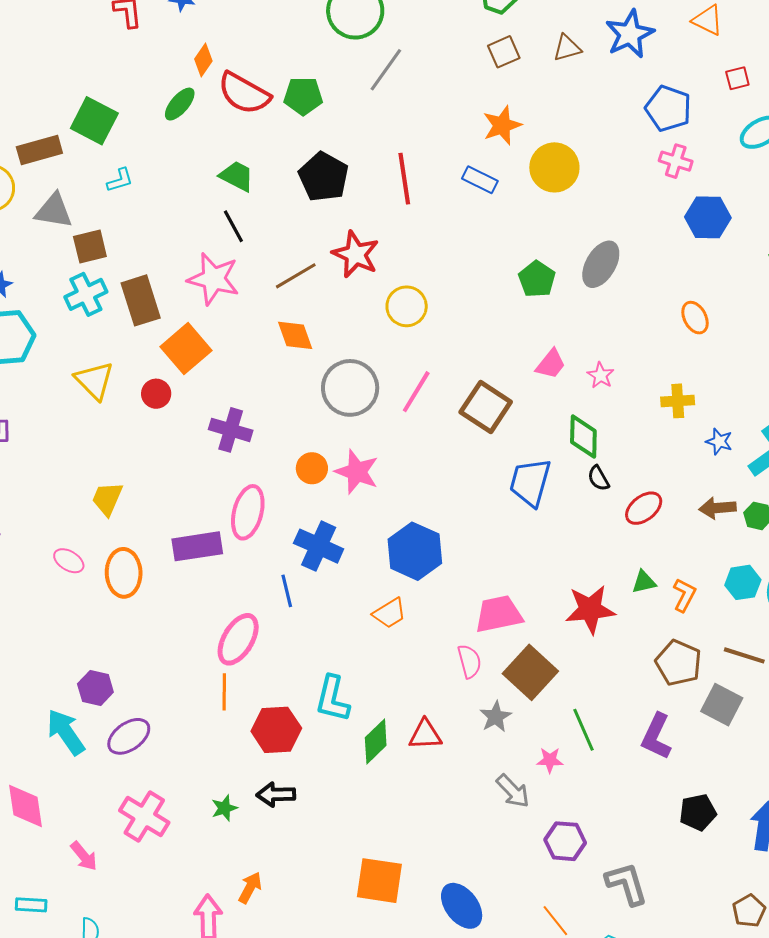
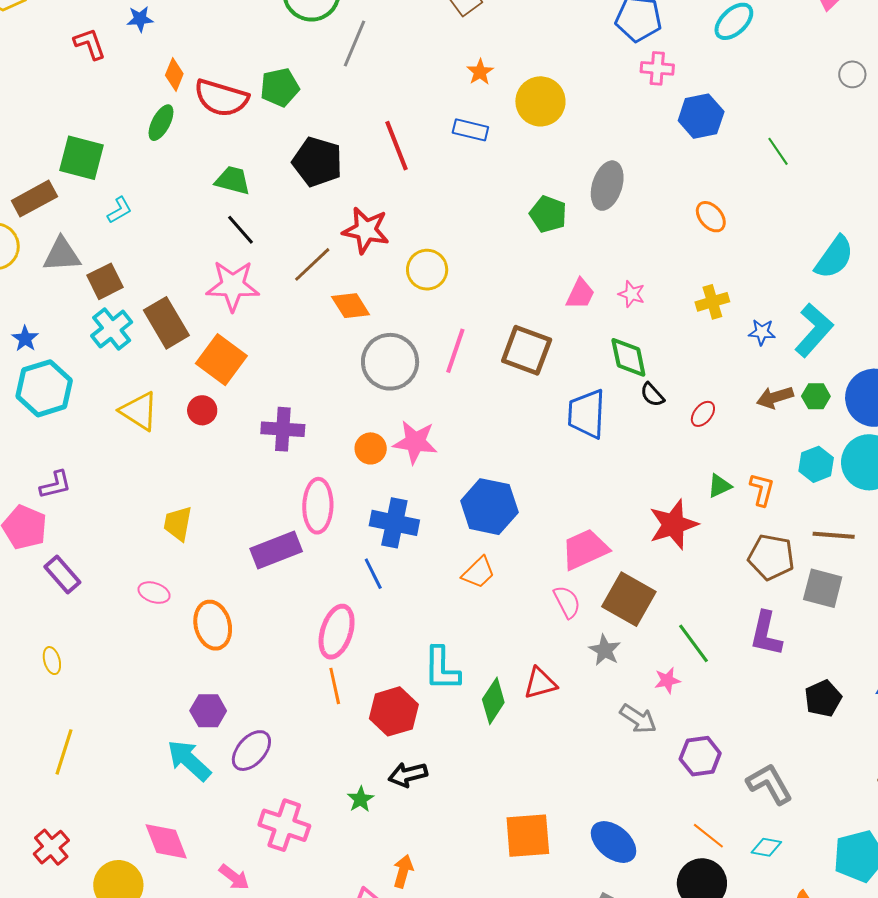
orange star: (502, 125) -> (480, 72), size x0.7
orange diamond: (295, 335) -> (351, 306), moved
red ellipse: (644, 508) -> (703, 414), size x0.7
orange ellipse: (124, 573) -> (213, 625), moved

